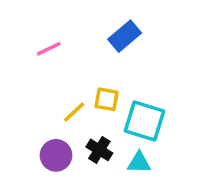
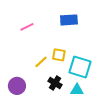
blue rectangle: (125, 36) -> (69, 20), turned 36
purple circle: (56, 155) -> (17, 86), moved

